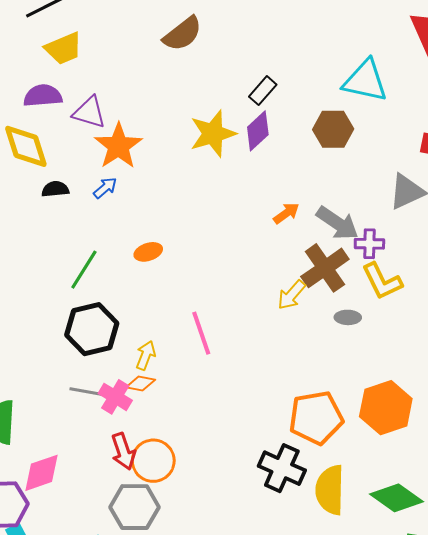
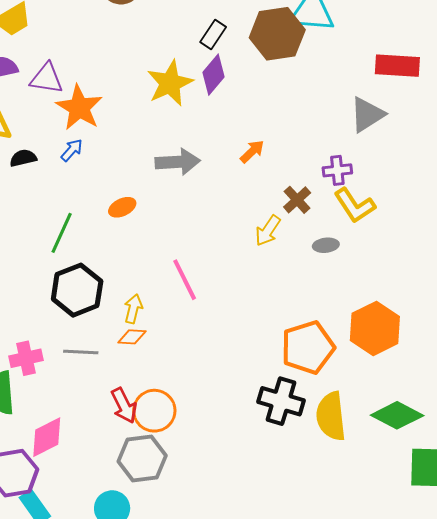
brown hexagon: (333, 129) -> (277, 34), moved, size x1.4
gray arrow: (337, 223) -> (178, 162), moved, turned -30
brown cross: (325, 268) -> (297, 200), size x0.6
pink cross: (115, 397) -> (26, 358), moved, turned -36

